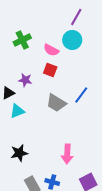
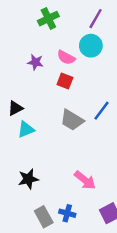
green cross: (22, 40) -> (48, 19), moved
purple star: (25, 80) -> (35, 62), moved
pink arrow: (67, 154) -> (85, 180), turned -54

